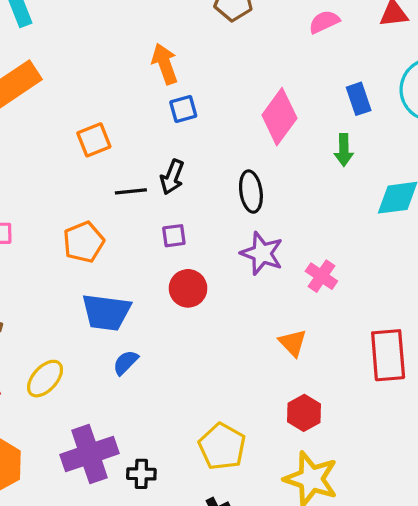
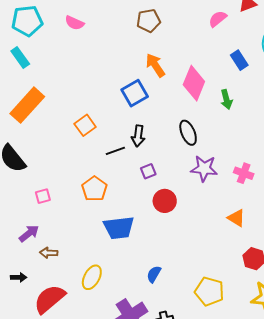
pink semicircle: (324, 22) -> (218, 19), moved
orange arrow: (165, 64) -> (155, 65), moved
blue square: (183, 109) -> (135, 93), size x1.5
green arrow: (344, 150) -> (226, 99), moved
blue semicircle: (126, 363) -> (154, 274), moved

